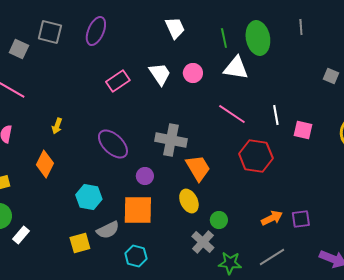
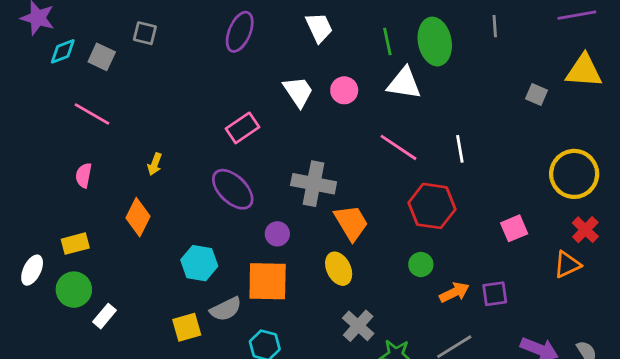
purple ellipse: (96, 31) -> (240, 32), moved
gray square: (50, 32) -> (145, 33), size x0.7
pink rectangle: (118, 81) -> (242, 128), moved
pink square: (303, 130) -> (514, 228), moved, turned -36
green circle: (219, 220) -> (421, 264), moved

